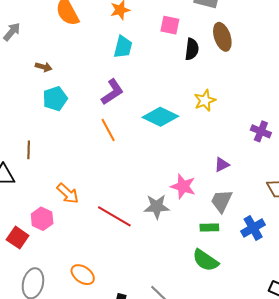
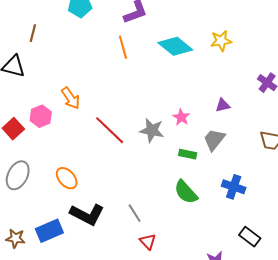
brown line: (29, 150) -> (33, 33), moved
pink star: (183, 186) -> (181, 117), size x0.7
green rectangle: (209, 228) -> (188, 154), moved
blue cross: (253, 228) -> (234, 187), moved, turned 35

